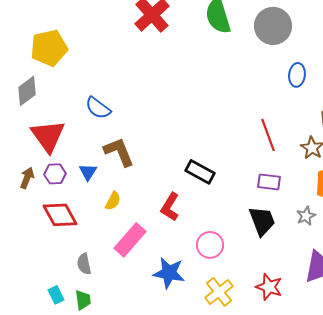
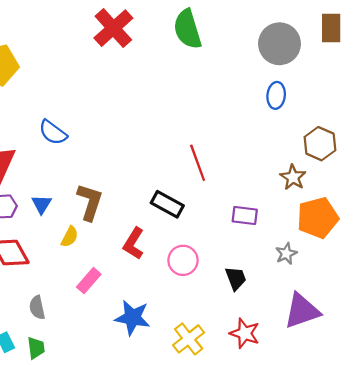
gray circle: (273, 26) -> (279, 44), moved
red line: (268, 135) -> (198, 163), moved
brown L-shape: (119, 152) -> (90, 202), moved, turned 40
black trapezoid: (262, 221) -> (236, 278), moved, size x0.7
pink rectangle: (130, 240) -> (89, 281), size x0.7
pink circle: (210, 245) -> (183, 260), moved

